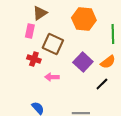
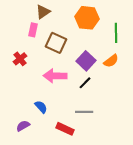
red cross: (34, 59) -> (20, 59), moved, turned 32
pink arrow: (52, 77) -> (55, 76), size x1.6
black line: (102, 84) -> (85, 83), moved

